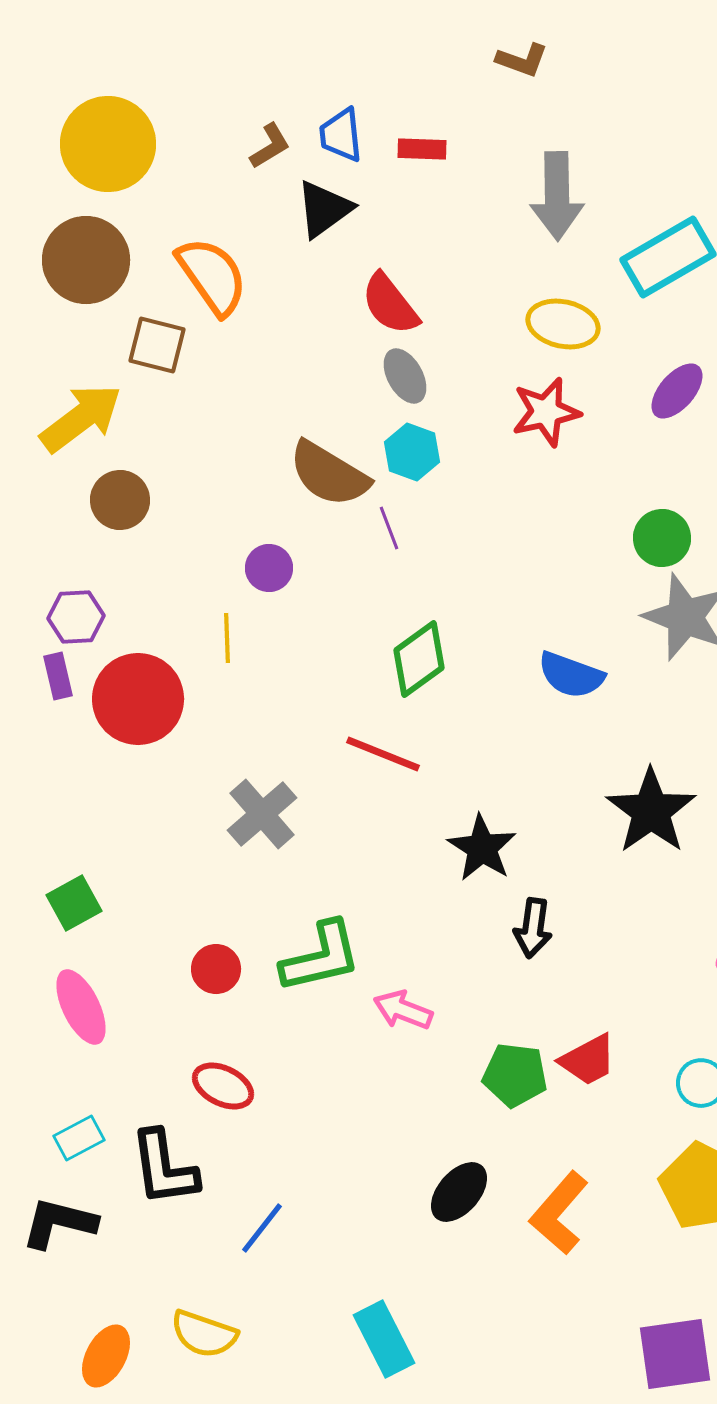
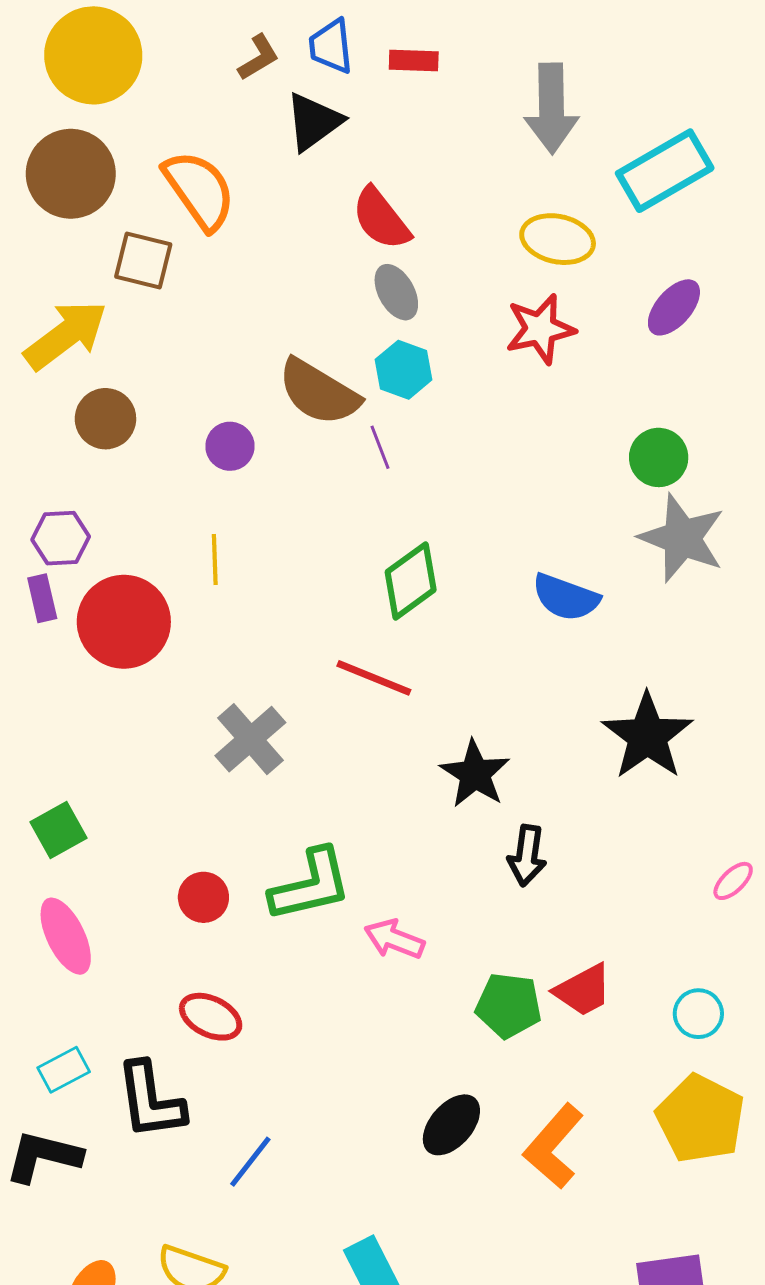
purple circle: (269, 568) -> (230, 446), moved

